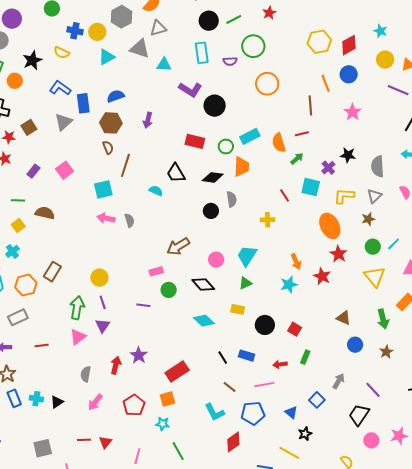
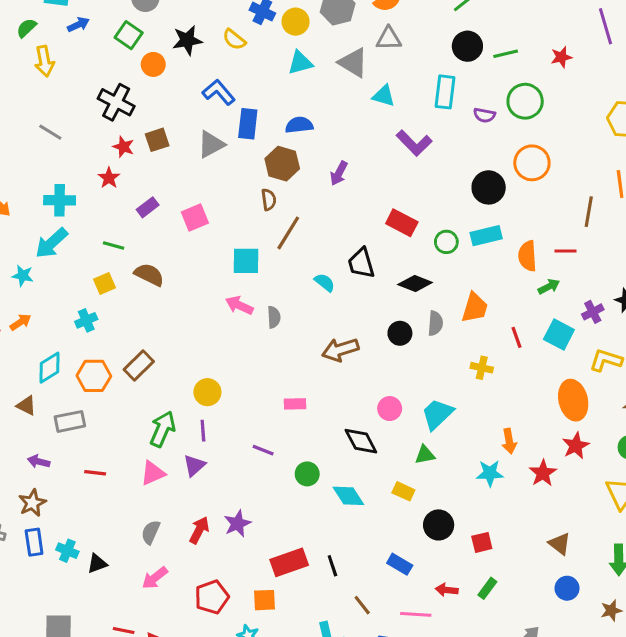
black circle: (215, 106) -> (489, 187), moved
orange trapezoid: (242, 167) -> (475, 308), moved
brown arrow: (178, 246) -> (340, 350), moved
green circle: (169, 290) -> (307, 474), moved
red square: (295, 329) -> (482, 542), turned 32
black line: (223, 358) -> (332, 566), moved

